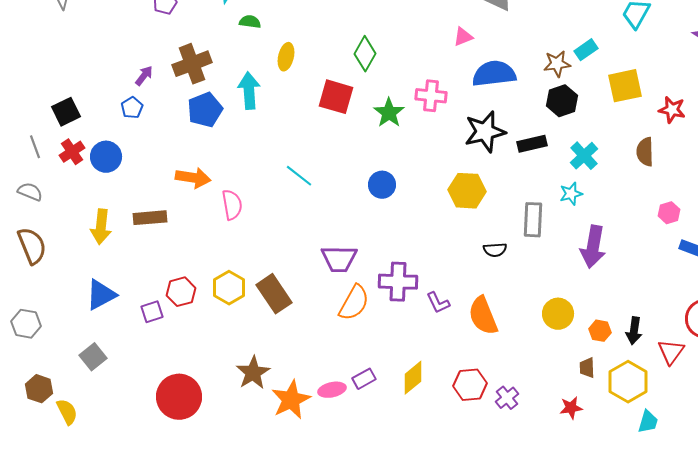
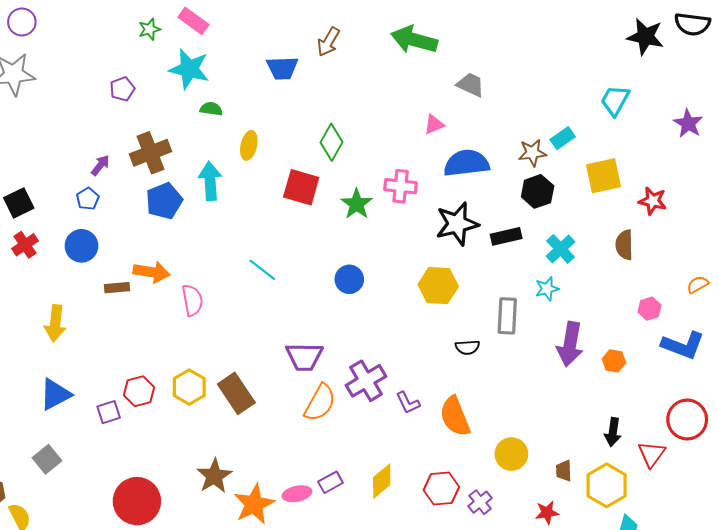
blue circle: (106, 157) -> (81, 246), moved
brown rectangle: (150, 218) -> (117, 288), moved, size x0.7
purple cross: (398, 282) -> (366, 381), turned -33
yellow circle: (558, 314) -> (511, 454), moved
orange hexagon: (600, 331) -> (614, 361), moved

